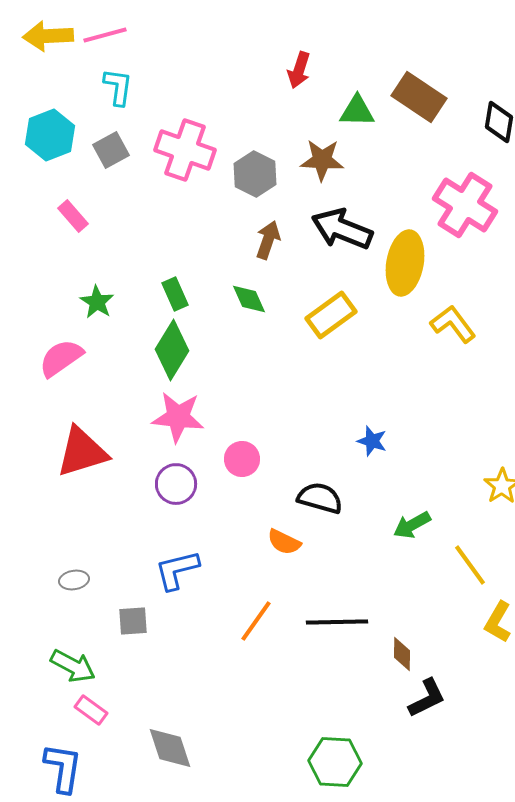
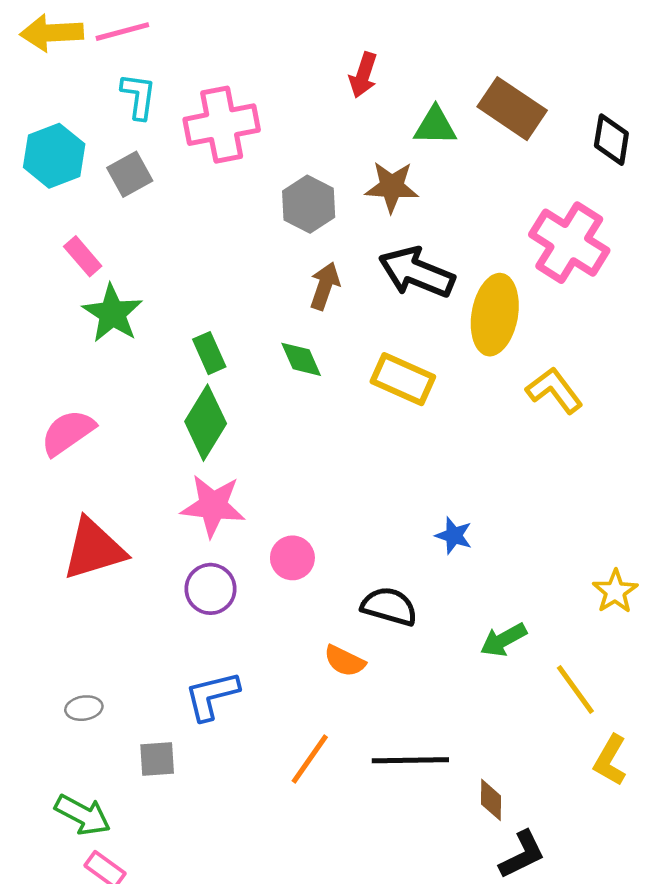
pink cross: (185, 150) -> (222, 125), moved, turned -30
green star: (97, 302) -> (112, 313), moved, size x1.4
yellow rectangle: (331, 315) -> (403, 379), turned 60

